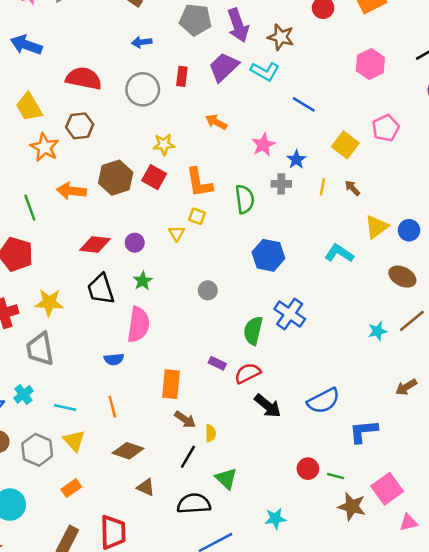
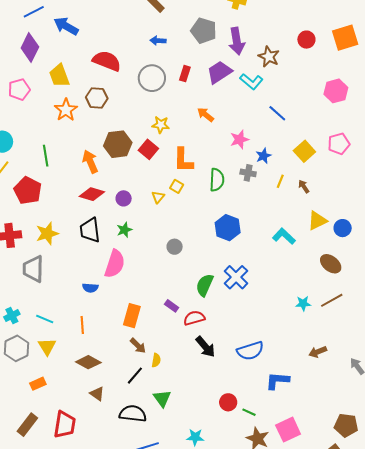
orange arrow: (71, 191) -> (90, 162), moved, turned 50
yellow star: (49, 303) -> (47, 234), turned -30
cyan cross: (23, 394) -> (12, 316), moved

